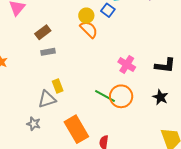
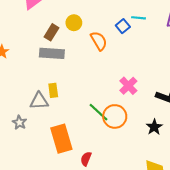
yellow circle: (86, 16) -> (74, 23), moved
brown rectangle: (43, 32) -> (52, 32), turned -35
gray rectangle: (48, 52) -> (52, 53), size x1.6

